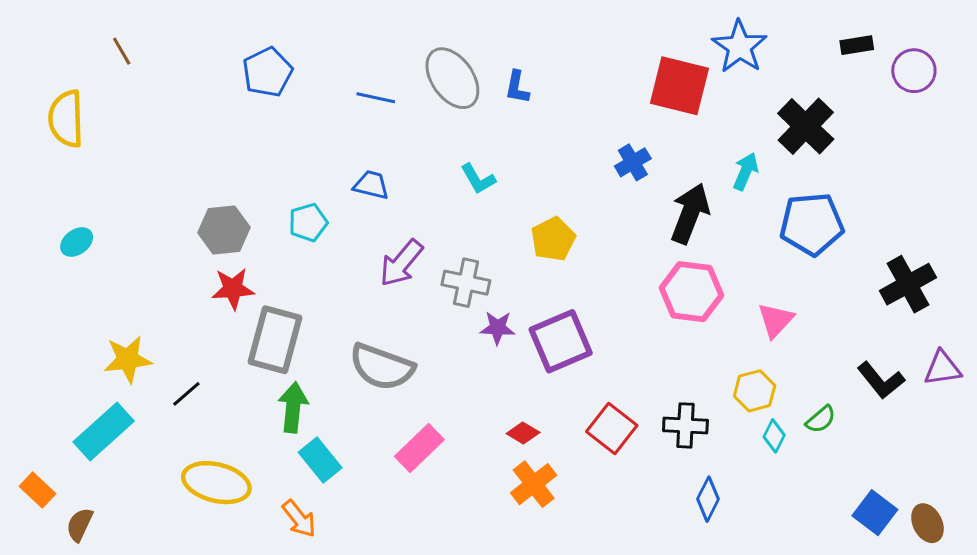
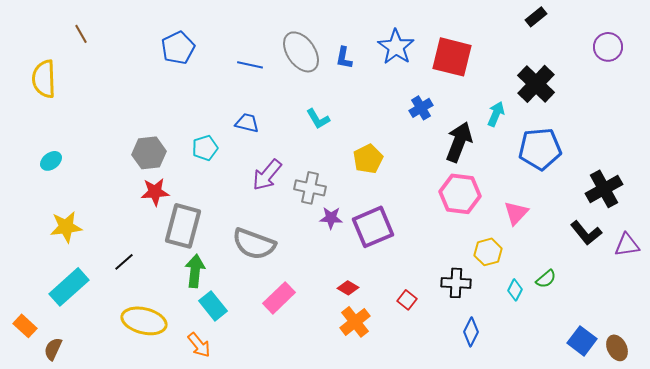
black rectangle: (857, 45) -> (536, 17), moved, turned -30
blue star: (740, 47) -> (396, 47), moved
yellow star: (128, 359) -> (66, 227), moved
black L-shape: (881, 380) -> (586, 233), moved
yellow hexagon: (755, 391) -> (488, 252), moved
red square: (612, 428) -> (407, 300), moved, size x0.6

